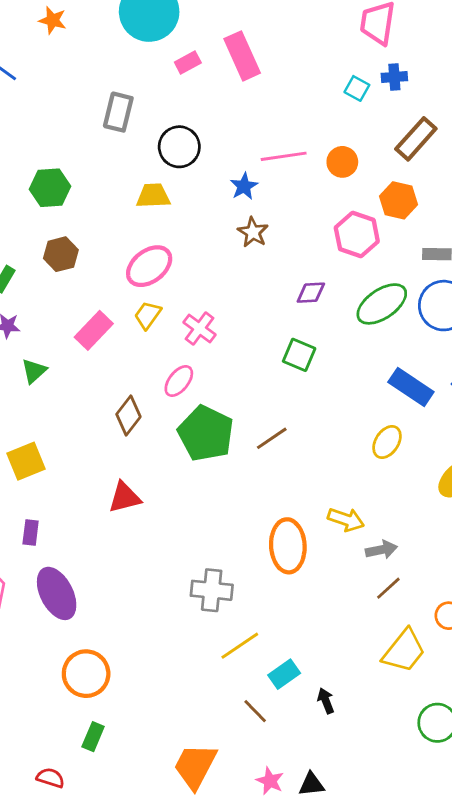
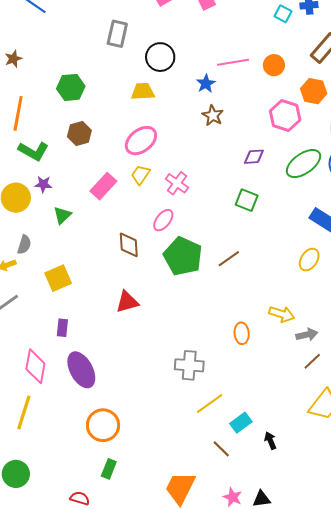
brown diamond: (128, 415) -> (129, 245), turned -40
orange ellipse: (288, 546) -> (242, 333), size x0.6

